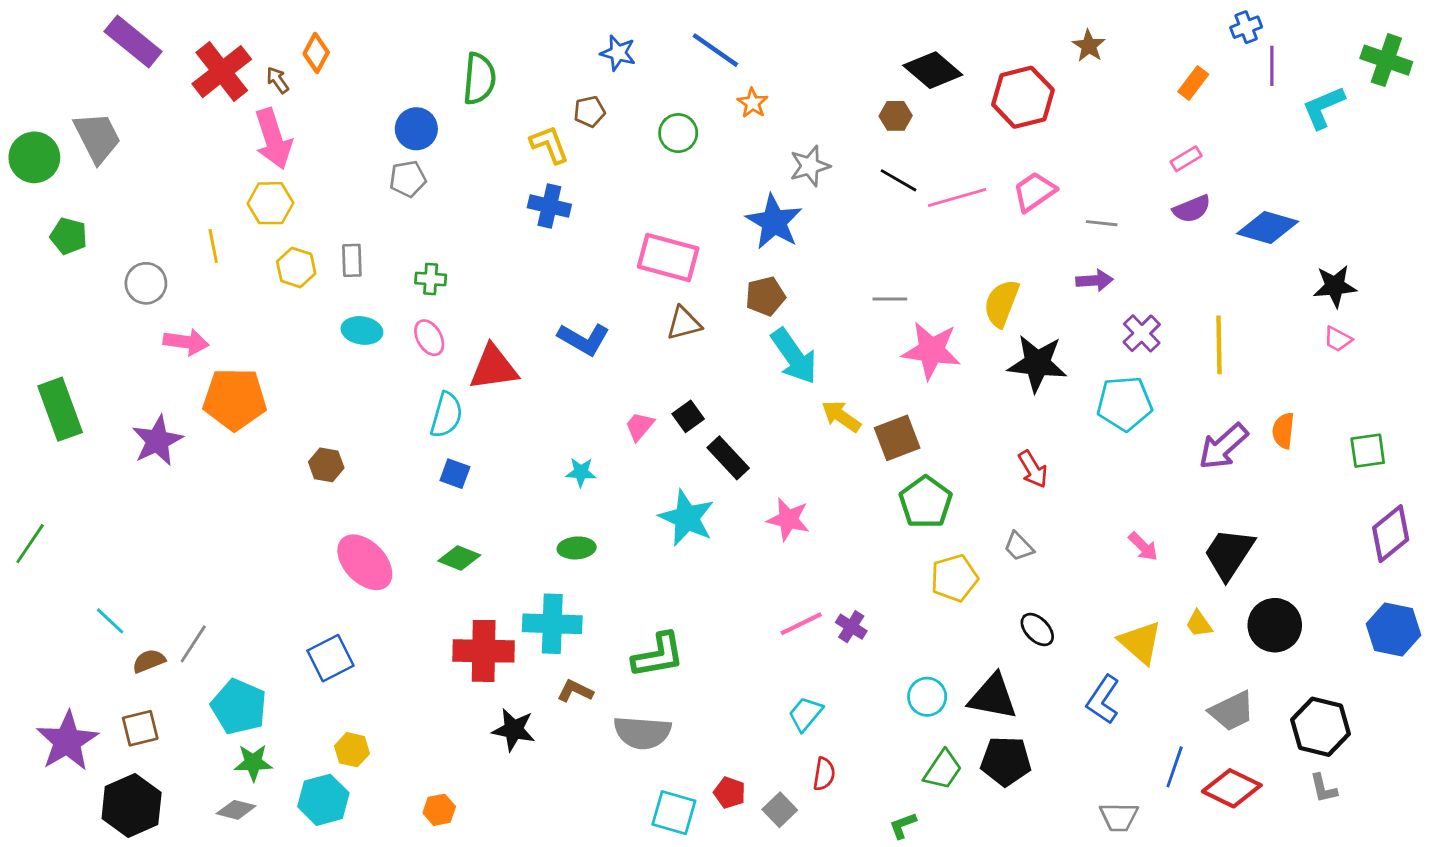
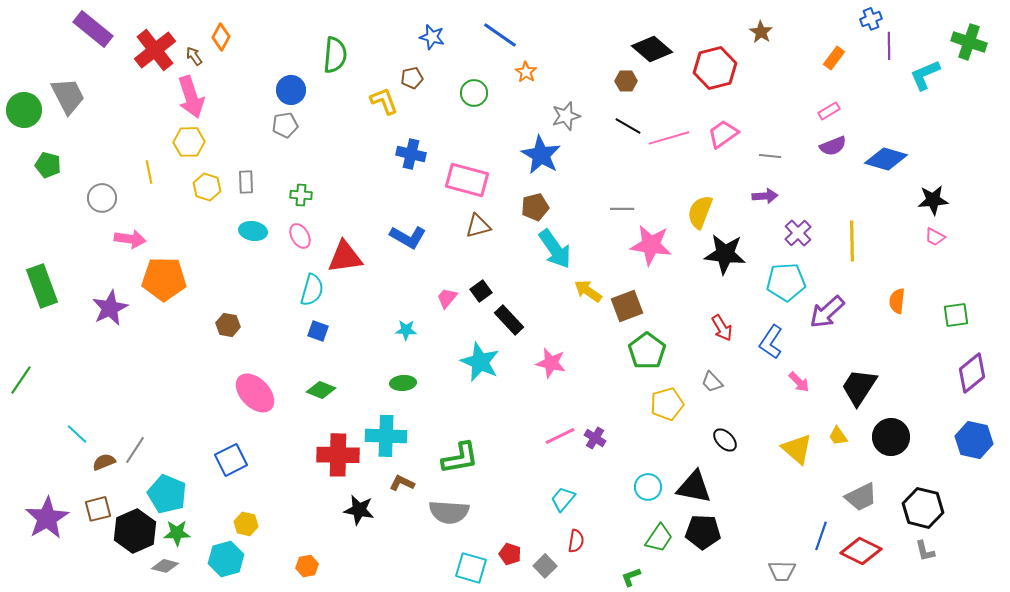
blue cross: (549, 206) -> (411, 154), moved
purple arrow: (1223, 446) -> (827, 312), moved
blue L-shape: (1103, 700) -> (771, 342), moved
black hexagon: (132, 805) -> (135, 531), moved

